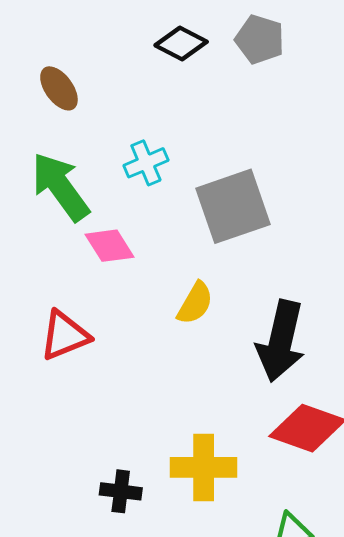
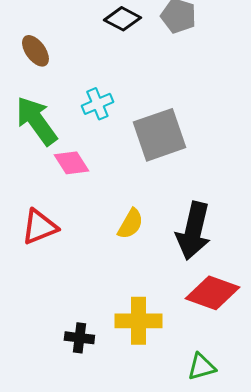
yellow semicircle: (195, 303) -> (130, 224), moved

